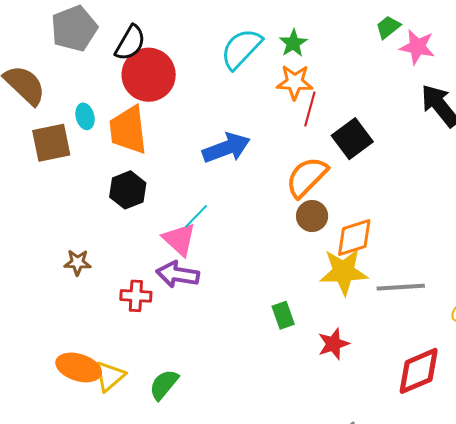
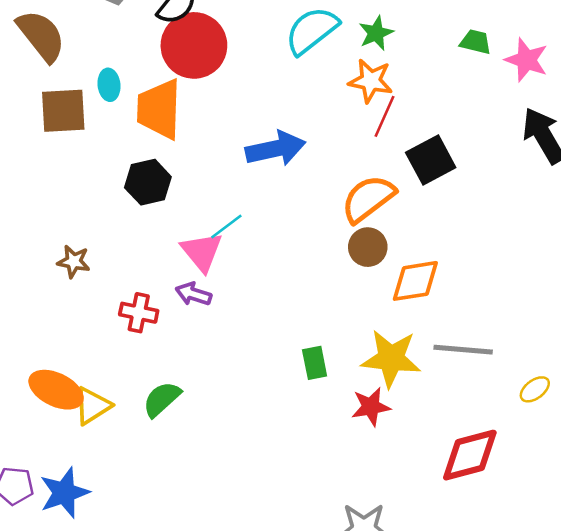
green trapezoid: (388, 27) -> (475, 42), moved, turned 44
yellow star: (344, 272) -> (391, 358), moved
purple arrow: (178, 274) -> (193, 294), size x0.7
green semicircle: (164, 385) -> (162, 399), moved

